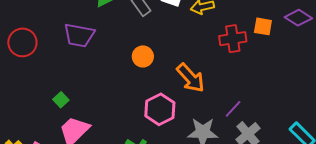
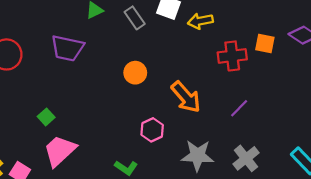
pink hexagon: (160, 109) -> (152, 130), size x0.7
purple line: (233, 109) -> (239, 108), moved

